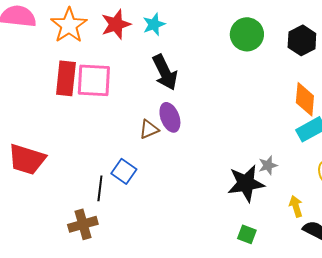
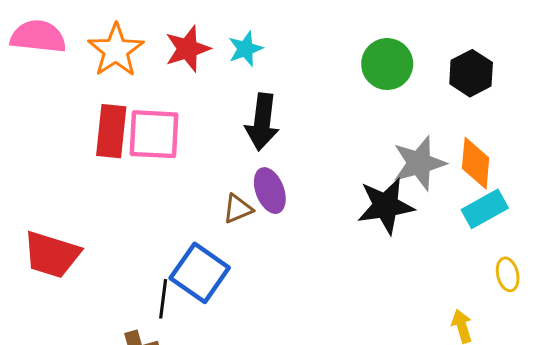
black arrow: (165, 72) -> (262, 122), turned 33
gray star: (268, 165) -> (419, 163), moved, size x1.8
blue square: (124, 171) -> (200, 273), size x1.5
black star: (246, 183) -> (386, 206), moved

